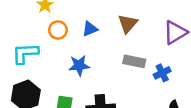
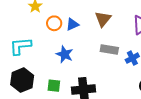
orange circle: (58, 30) -> (54, 23), moved
blue star: (79, 65) -> (65, 54), turned 30

